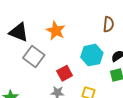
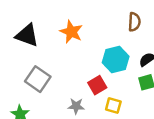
gray square: (34, 57) -> (38, 79), moved
red square: (65, 73) -> (97, 85), moved

